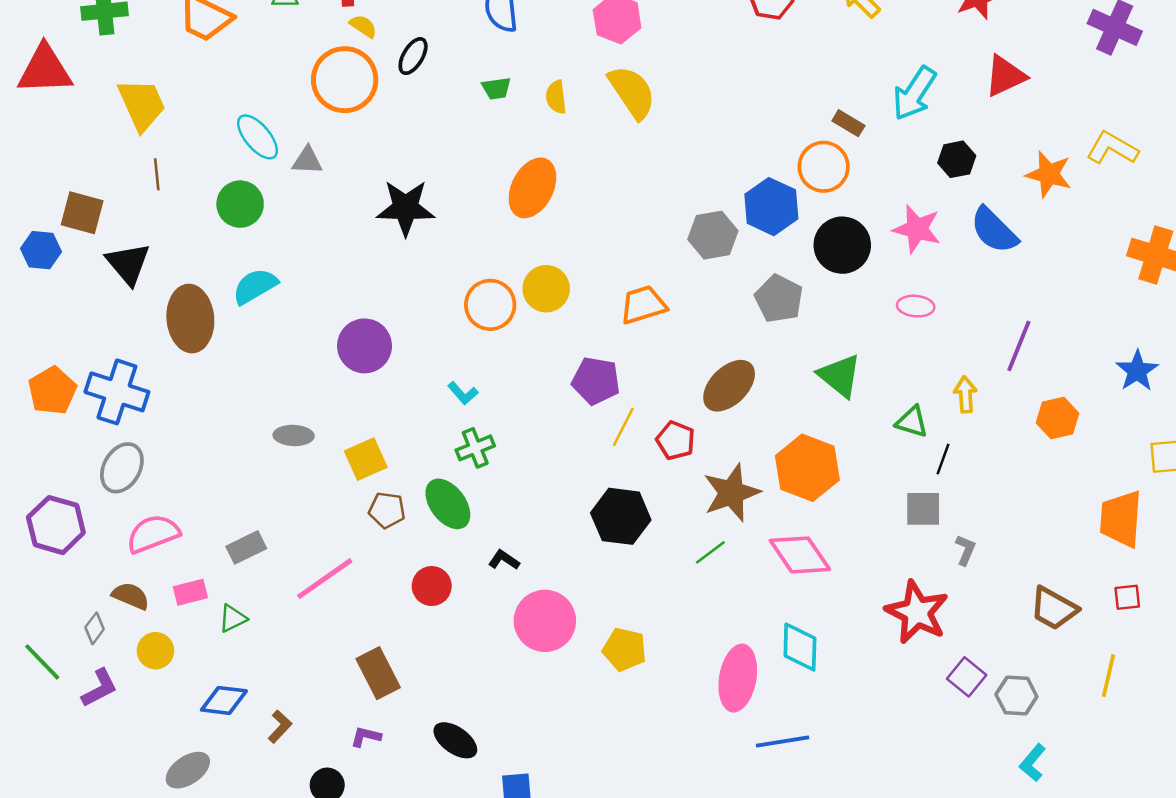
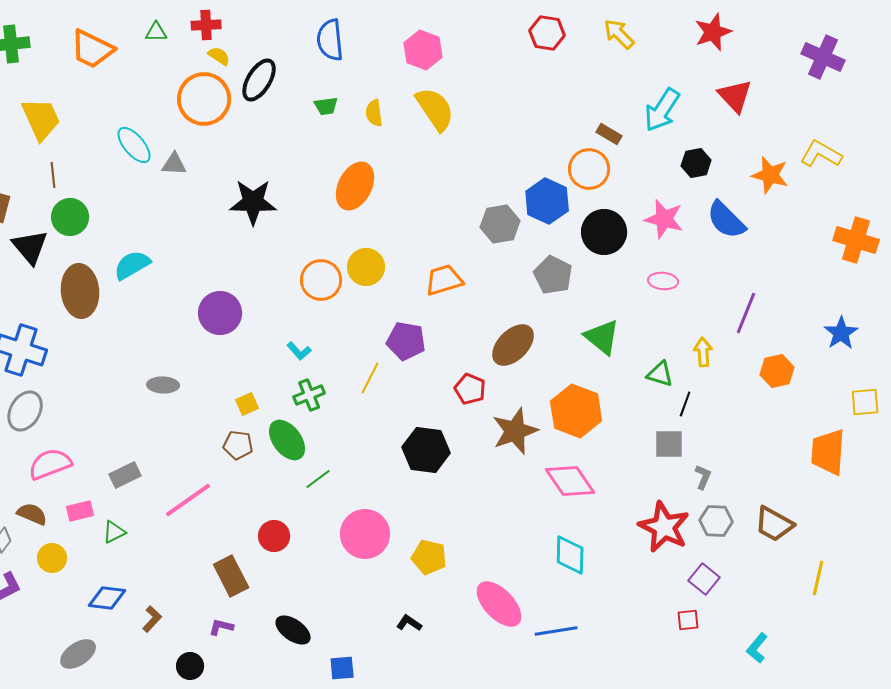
black ellipse: (413, 56) -> (259, 80), size x1.4
red triangle: (1005, 76) -> (735, 96), turned -48
green circle: (240, 204) -> (70, 217), moved
yellow line: (623, 427) -> (370, 378), moved
yellow square: (366, 459) -> (247, 404), moved, size x0.7
green line: (710, 552) -> (318, 479), moved
black L-shape: (504, 560) -> (409, 623), moved
red circle: (432, 586) -> (274, 536), moved
red square: (1127, 597) -> (688, 620), moved
pink ellipse: (738, 678) -> (499, 604), moved, turned -54
gray hexagon: (1016, 695) -> (716, 521), moved

